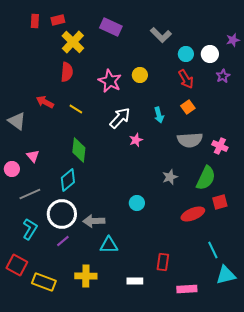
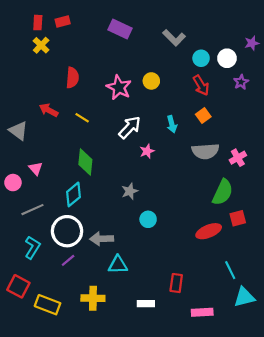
yellow cross: (73, 42) -> (41, 45), moved, size x0.7
pink cross: (220, 146) -> (238, 158), turned 35
gray star: (170, 177) -> (130, 191), moved

